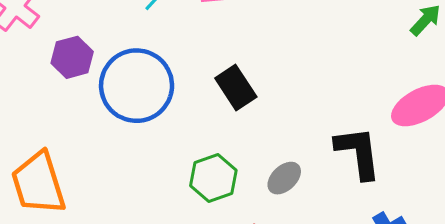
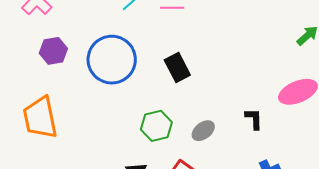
purple hexagon: (72, 57) -> (53, 51), moved
black L-shape: (358, 153) -> (254, 119), size x0.6

